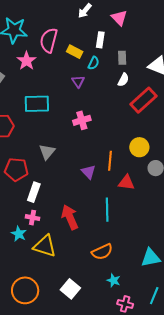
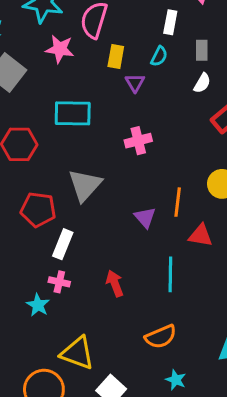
yellow rectangle: (75, 52) -> (116, 56), moved, turned 70
pink star: (27, 61) -> (60, 49), turned -30
gray triangle: (47, 152) -> (85, 185), size x1.4
red arrow: (70, 217) -> (115, 283), size x0.7
yellow triangle: (45, 246) -> (77, 353), moved

